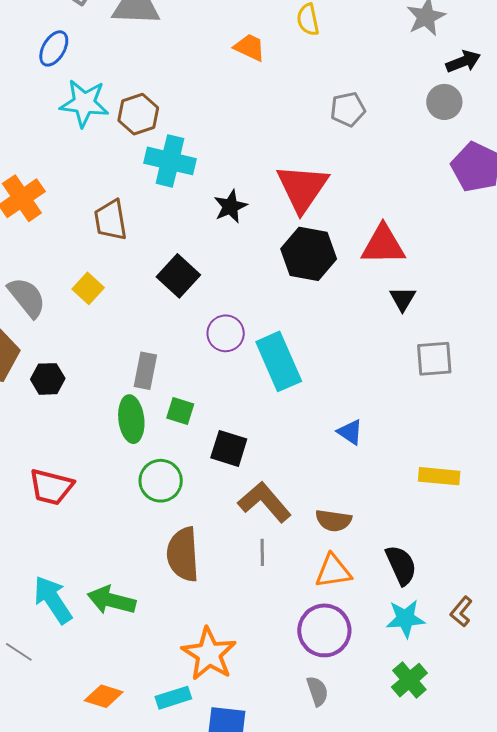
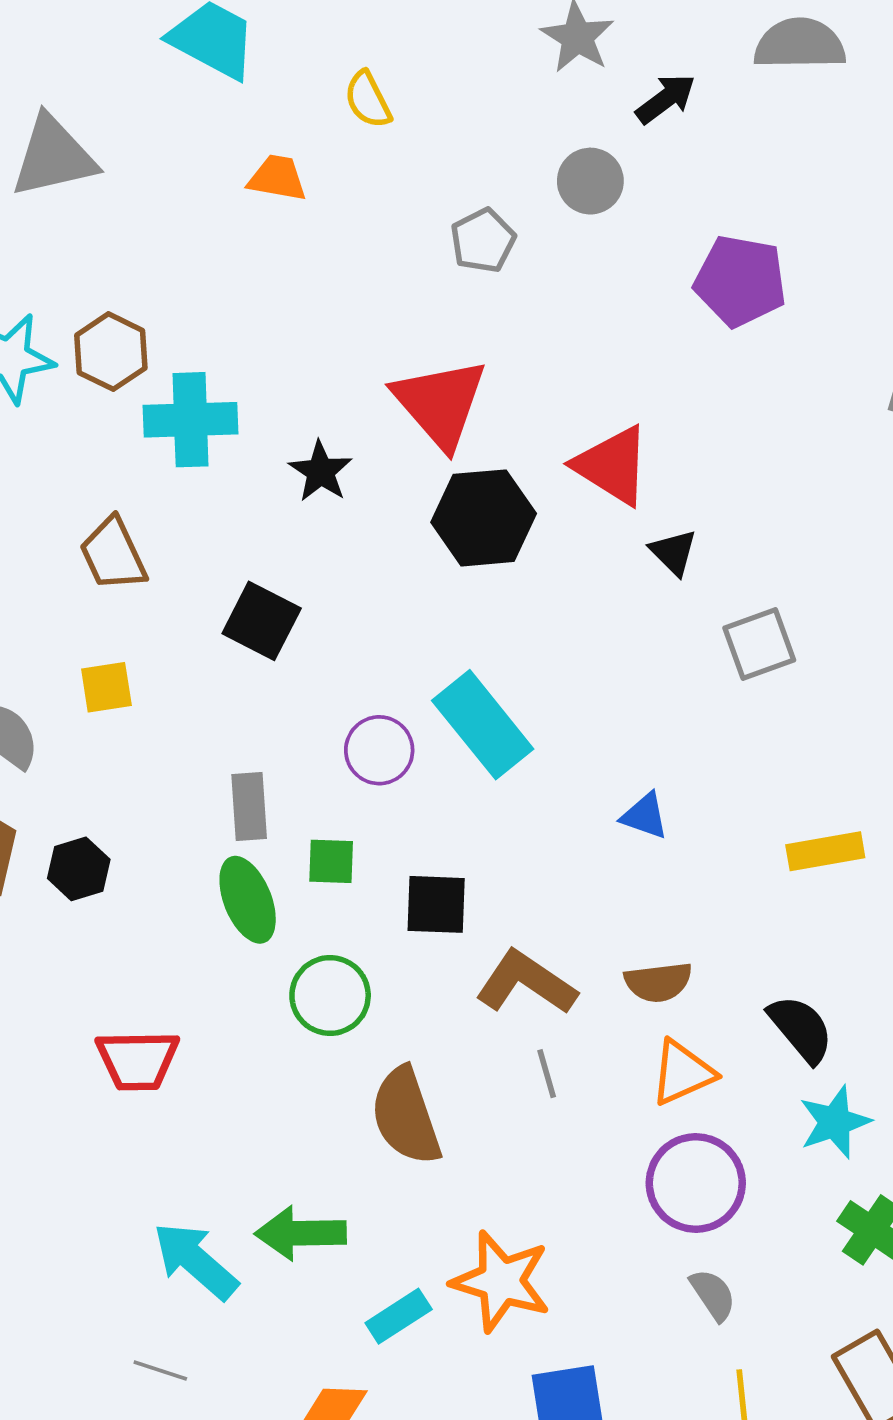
gray circle: (444, 102) -> (590, 181), moved
red triangle: (383, 245) -> (612, 465), turned 48
yellow square: (88, 288) -> (106, 687), turned -36
purple circle: (226, 333) -> (379, 750), moved
cyan rectangle: (173, 698) -> (399, 1316), moved

